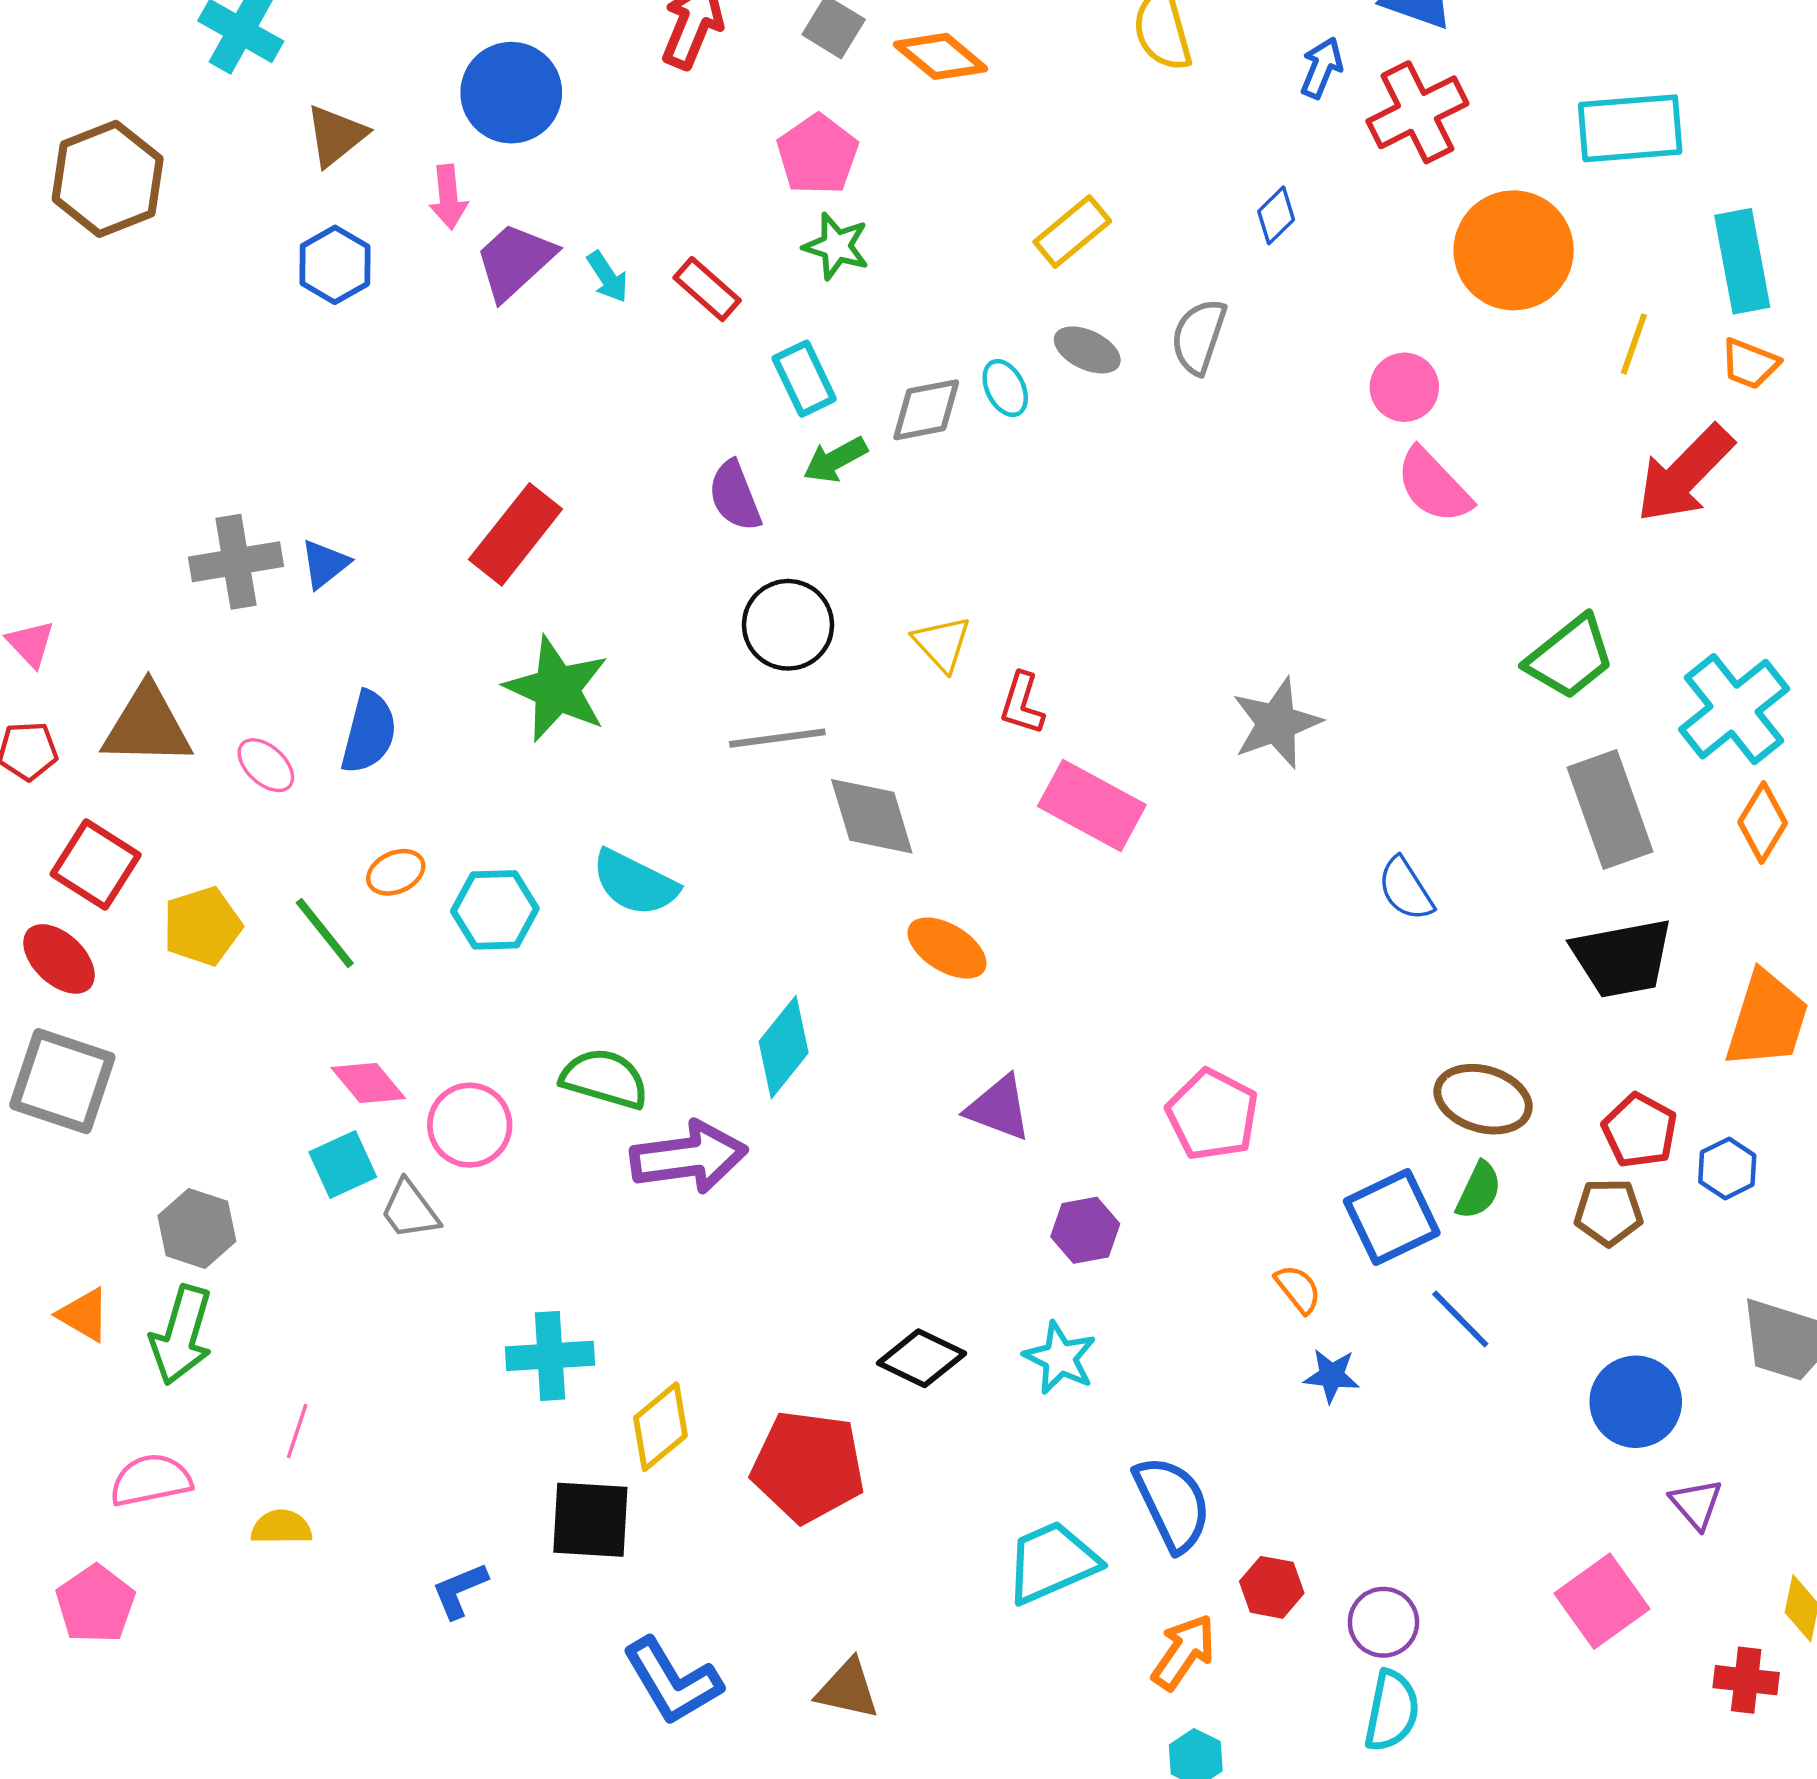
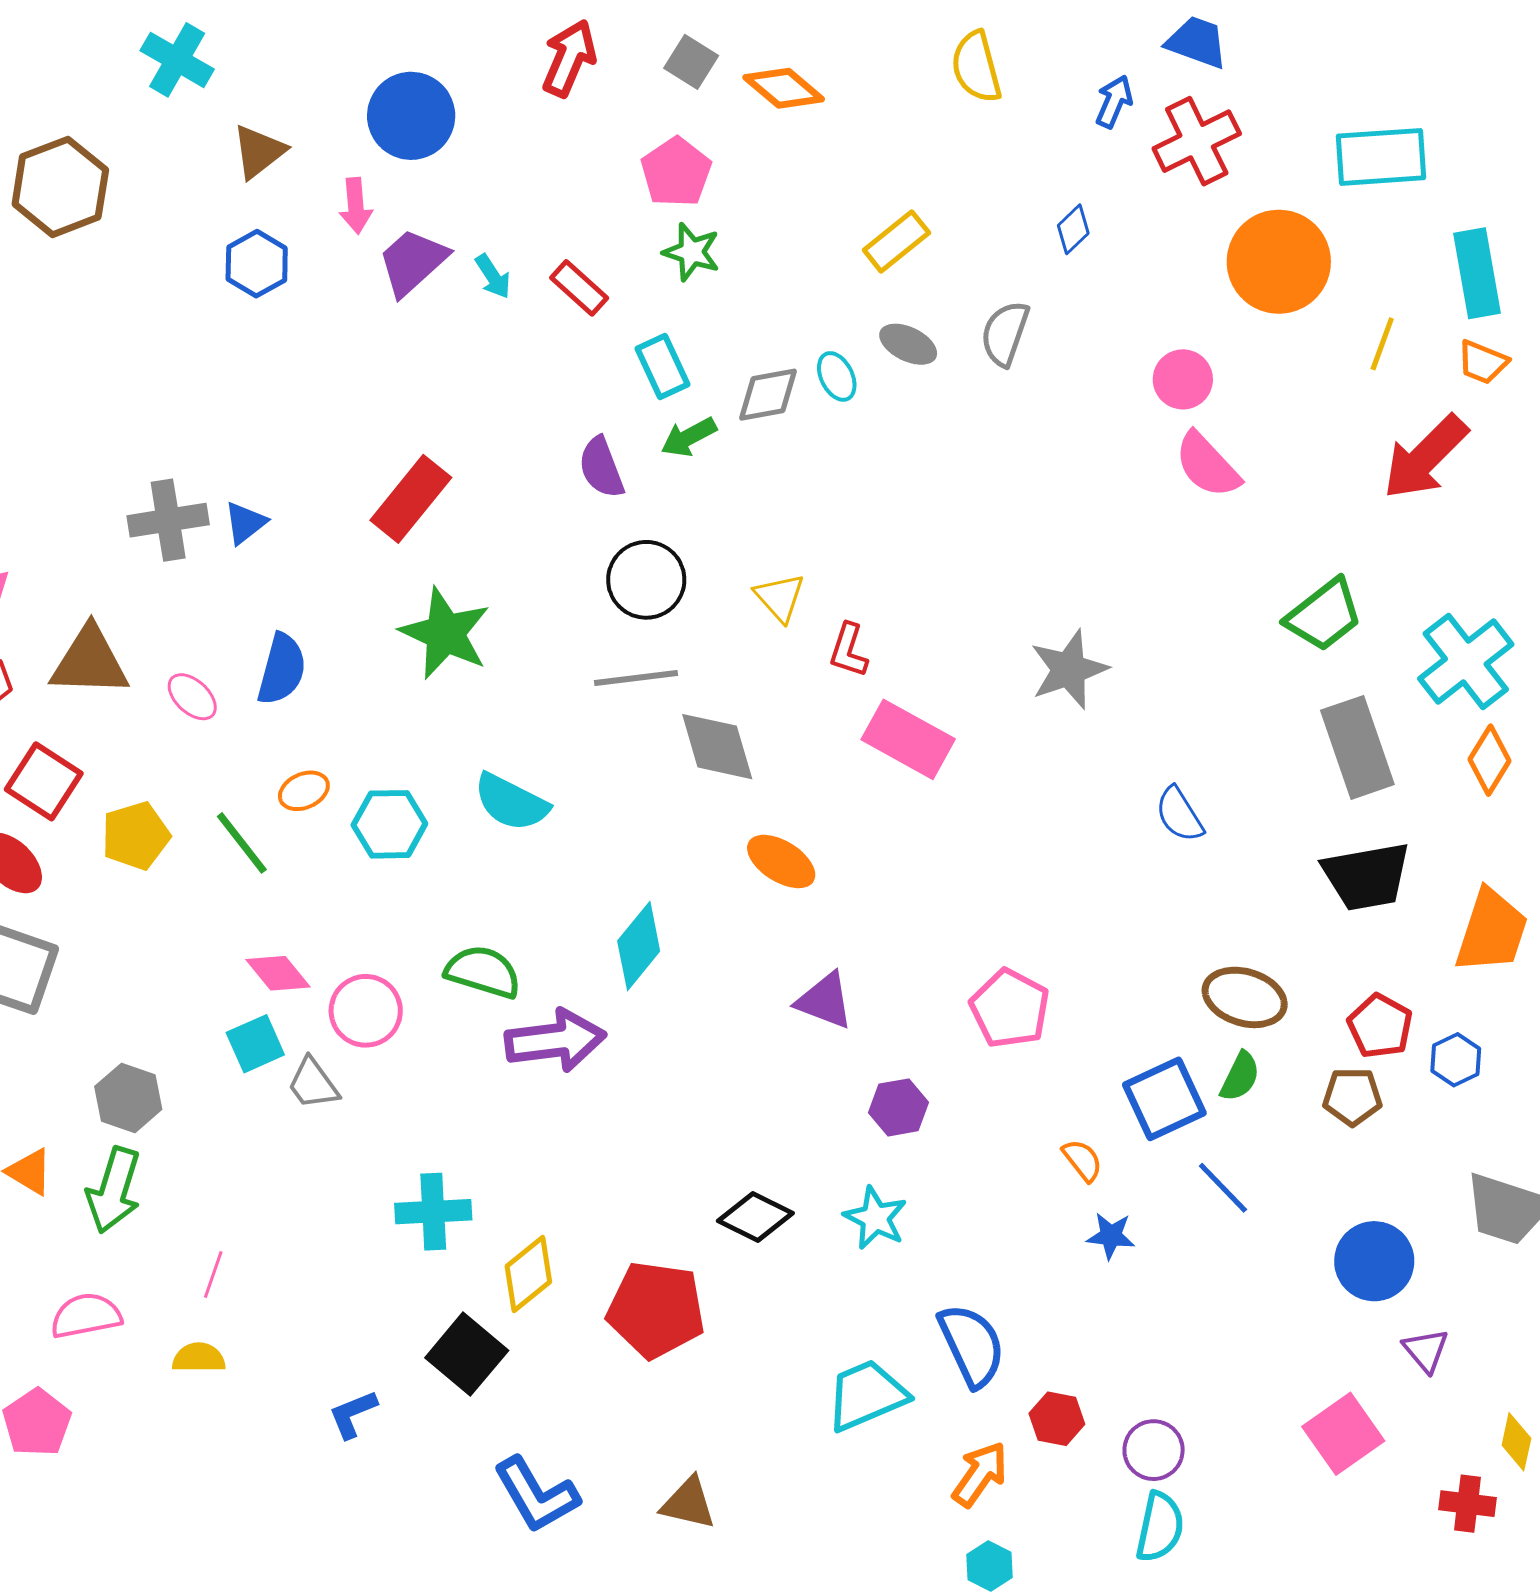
black square: (590, 1520) -> (467, 1354), turned 36

